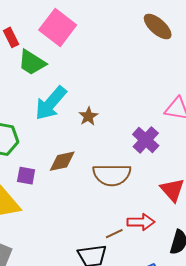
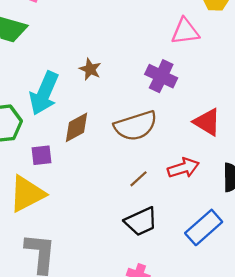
cyan arrow: (51, 103) -> (44, 93), moved
brown line: (114, 234) -> (139, 179), moved

